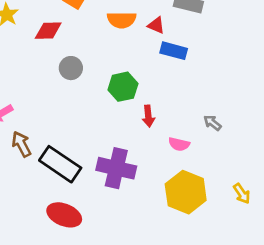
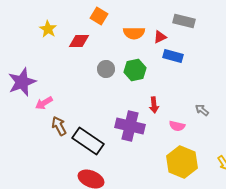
red triangle: (156, 25) -> (160, 37), turned -48
gray circle: (71, 68) -> (106, 69), moved
green hexagon: (123, 87) -> (135, 70), moved
purple cross: (116, 168) -> (130, 126), moved

